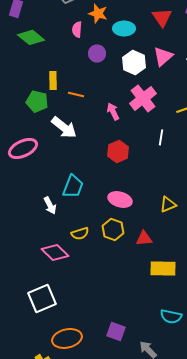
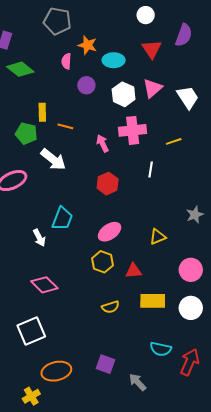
pink cross: (143, 98) -> (133, 130), turned 32
pink ellipse: (120, 199) -> (110, 232), turned -50
yellow semicircle: (80, 233) -> (111, 307), moved

